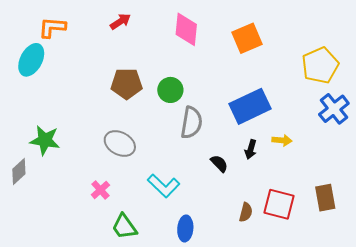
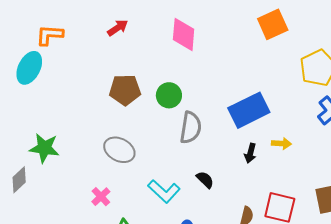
orange square: (247, 38) -> (273, 24), moved
black semicircle: (219, 163) -> (205, 180), moved

